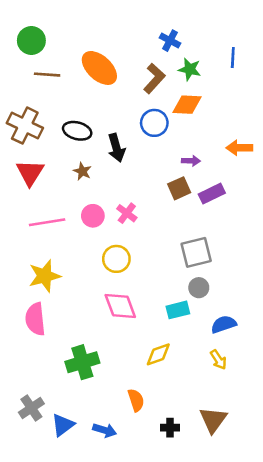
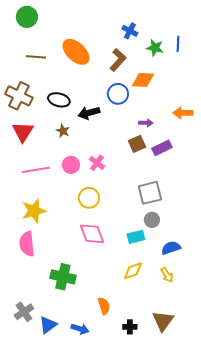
green circle: (31, 41) -> (27, 17), moved
green star: (190, 69) -> (155, 48), moved
black arrow: (116, 148) -> (89, 113), turned 90
yellow diamond: (158, 354) -> (133, 271), moved
green cross: (82, 362) -> (63, 277), turned 30

